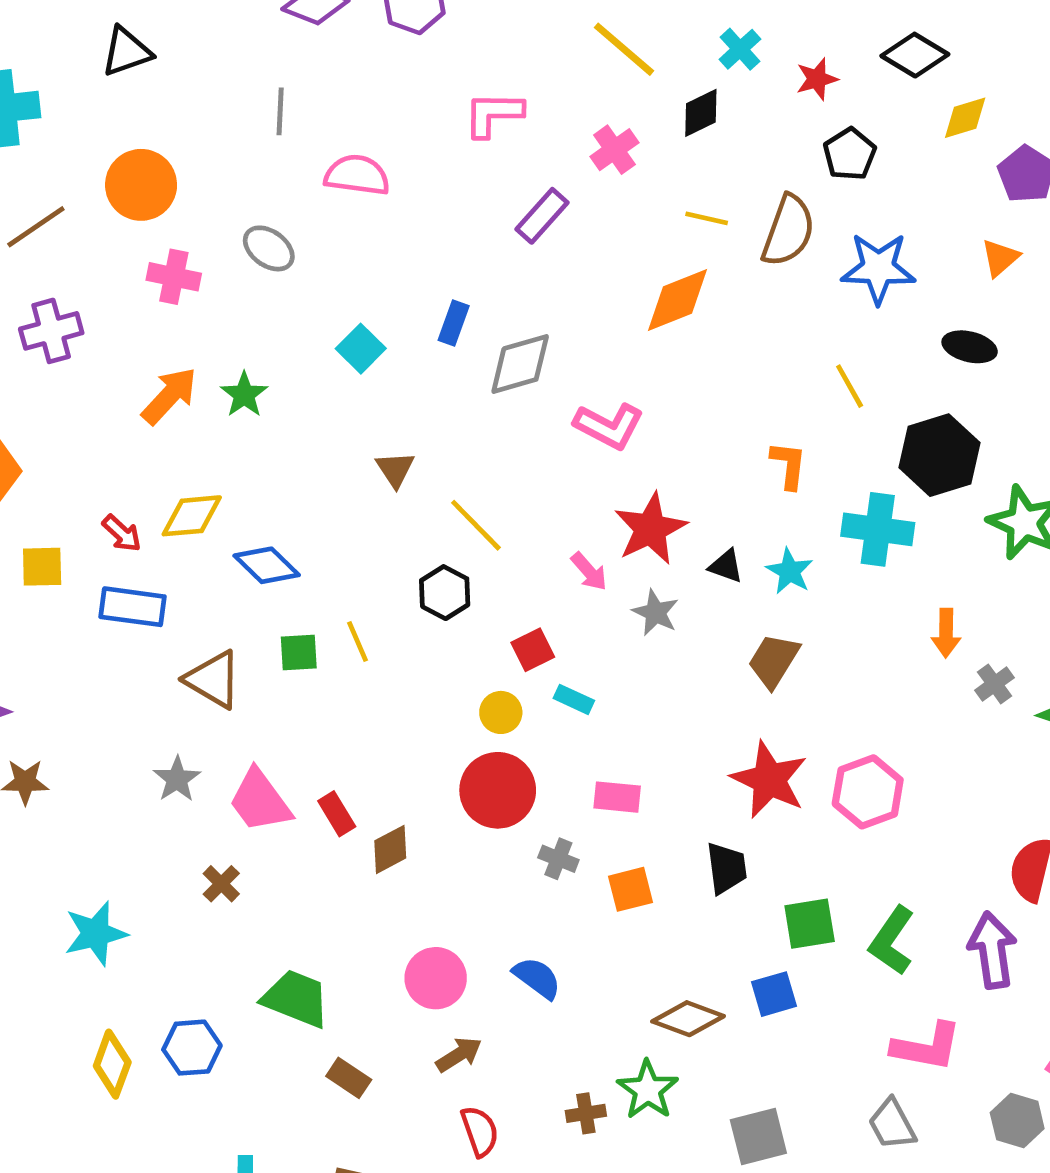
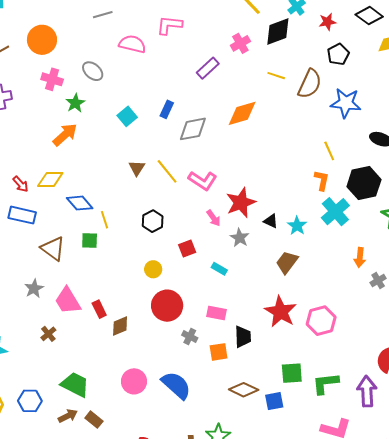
gray line: (280, 111) -> (103, 15), turned 66
black diamond: (701, 113) -> (278, 31), size x1.4
pink L-shape: (493, 114) -> (169, 25), moved
orange diamond: (678, 300) -> (242, 113), moved
green star: (244, 395) -> (75, 103), moved
orange arrow: (169, 396) -> (65, 135), moved
pink L-shape: (609, 426) -> (203, 181), moved
orange L-shape: (789, 465) -> (322, 180), moved
yellow line: (476, 525) -> (167, 171), moved
cyan cross: (878, 529) -> (335, 212), turned 36
yellow line: (358, 642) -> (104, 220), moved
cyan rectangle: (574, 699) -> (219, 269), moved
yellow circle: (501, 712) -> (153, 269), moved
black trapezoid: (727, 868) -> (243, 337), moved
green L-shape: (892, 941) -> (325, 383), turned 44
blue semicircle: (537, 978) -> (176, 385), size x1.5
brown diamond: (688, 1019) -> (244, 390), moved
brown arrow: (459, 1055) -> (68, 416), moved

